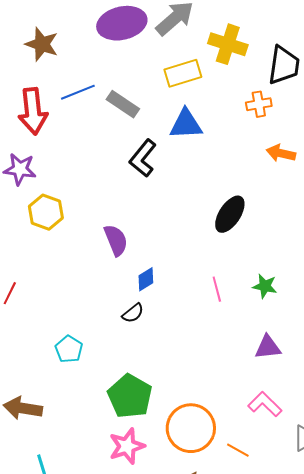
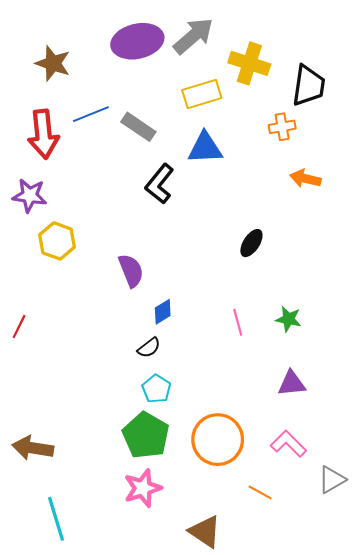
black ellipse: (230, 214) -> (251, 243), size x0.7
cyan pentagon: (69, 349) -> (156, 389), moved
orange circle: (191, 428) -> (218, 440), moved

